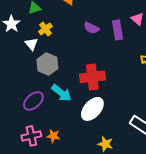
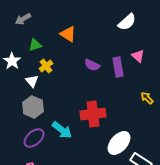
gray hexagon: (47, 64) -> (33, 107), moved
white ellipse: (92, 109) -> (119, 143), moved

